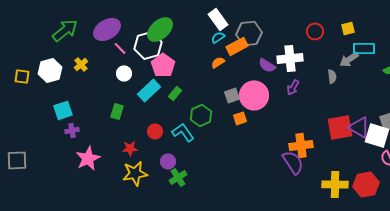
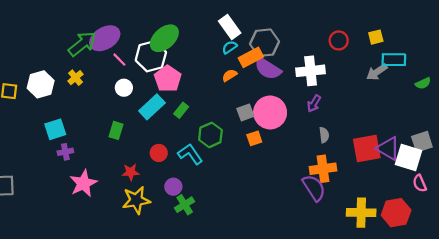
green arrow: (65, 30) -> (82, 44), moved
purple semicircle: (267, 65) -> (268, 69), moved, size x1.4
gray semicircle: (332, 76) -> (324, 135), moved

